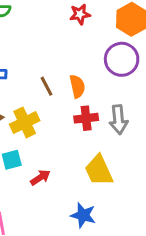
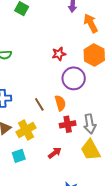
purple circle: (122, 59) -> (74, 78), moved
yellow trapezoid: (99, 170) -> (91, 150), moved
red arrow: (40, 178) -> (55, 153), moved

